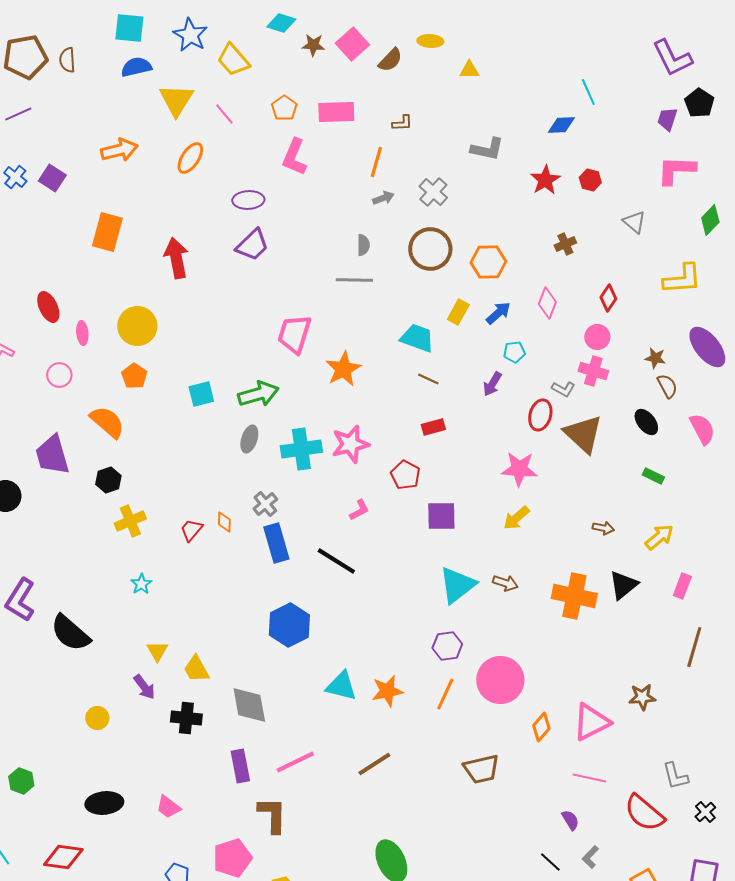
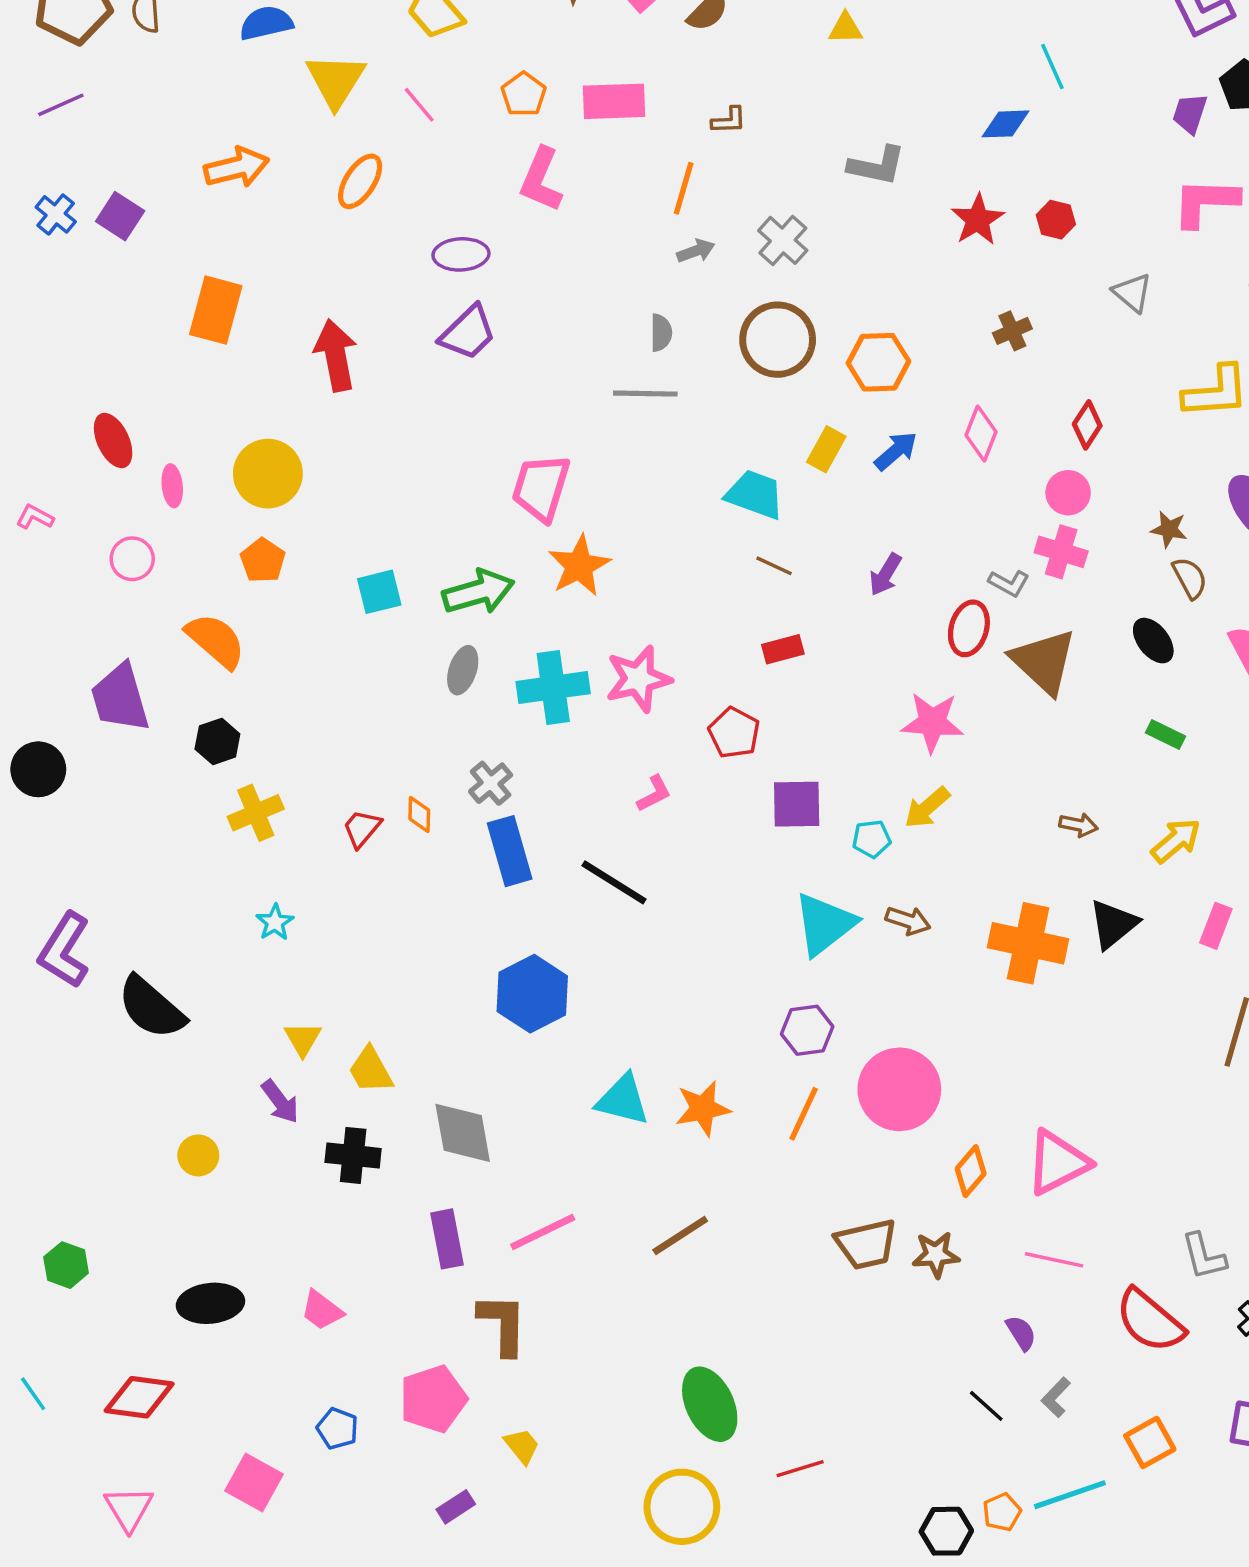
cyan pentagon: (514, 352) -> (871, 839), moved
orange star: (343, 369) -> (579, 566), moved
brown star: (642, 697) -> (936, 1255), moved

